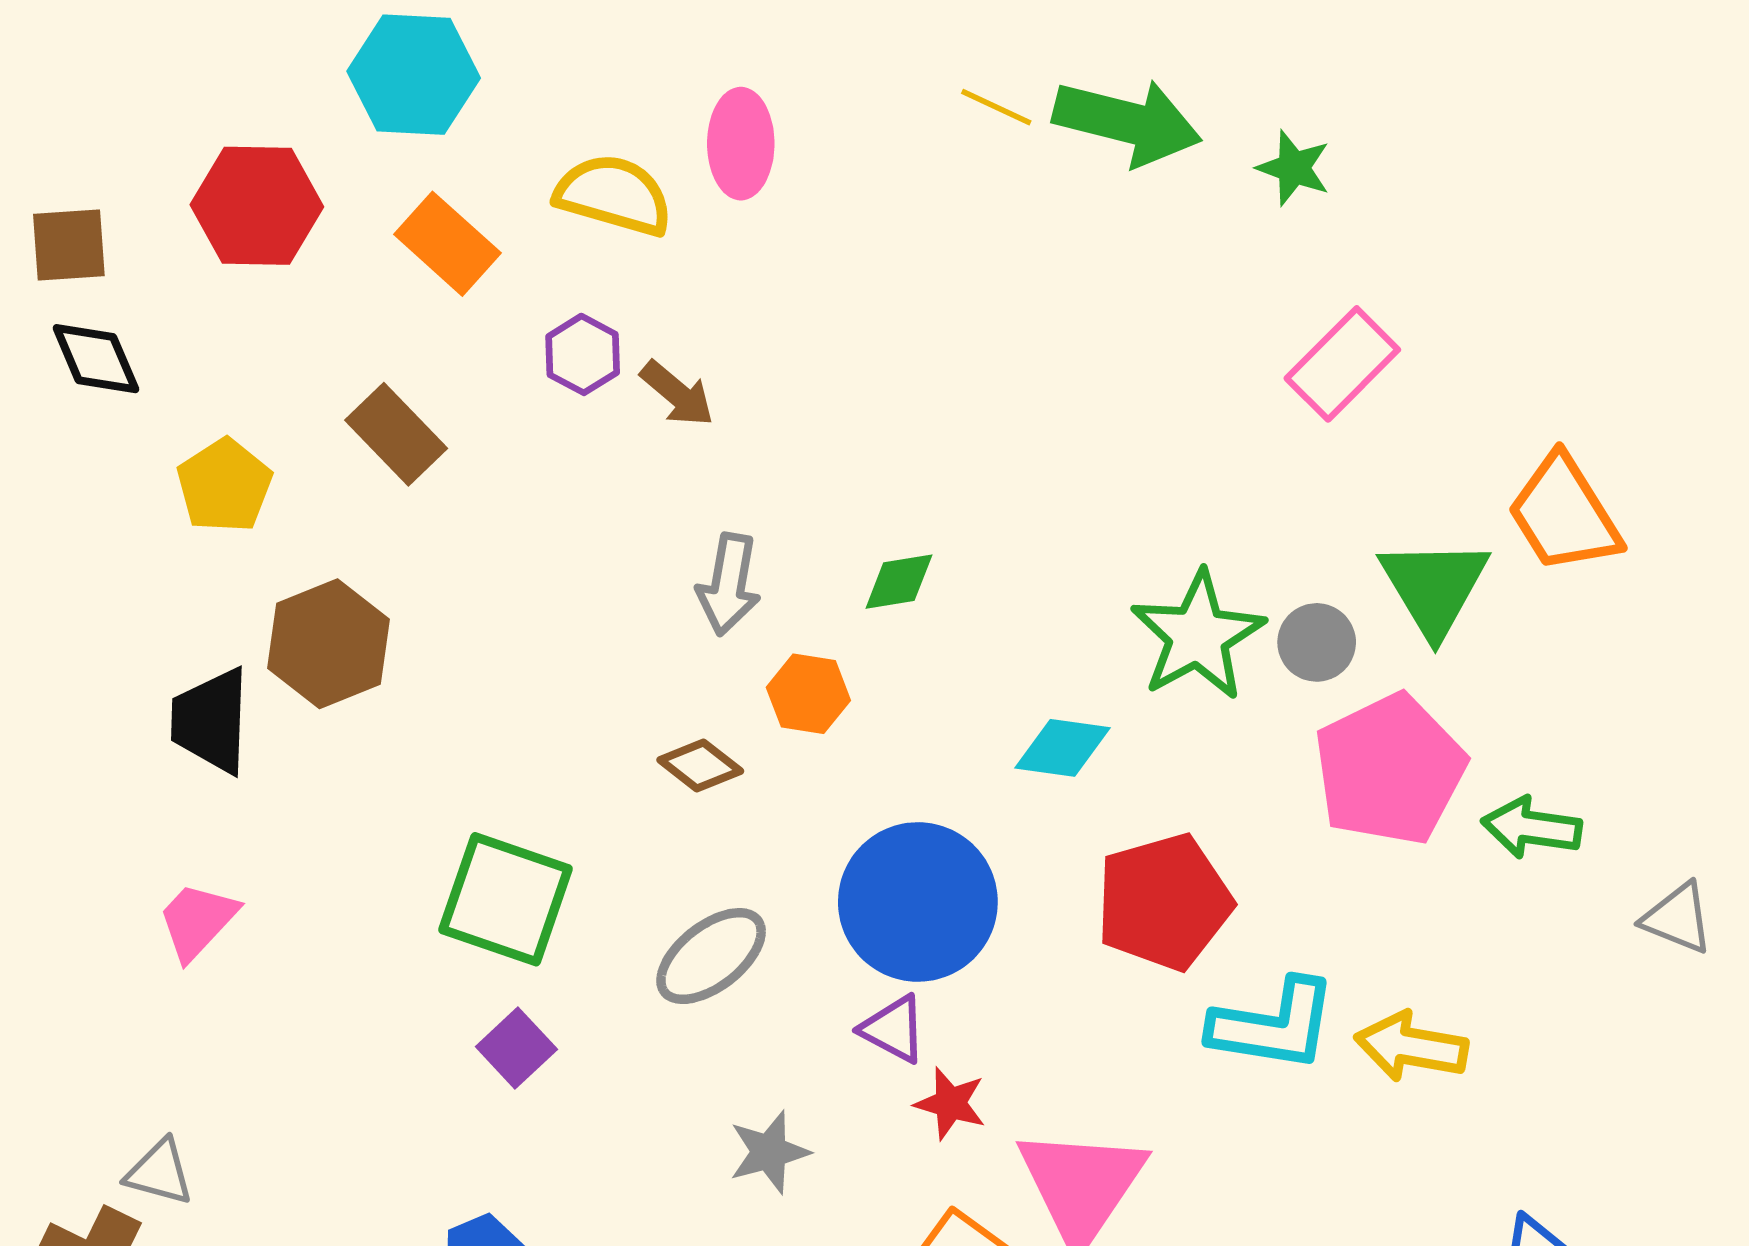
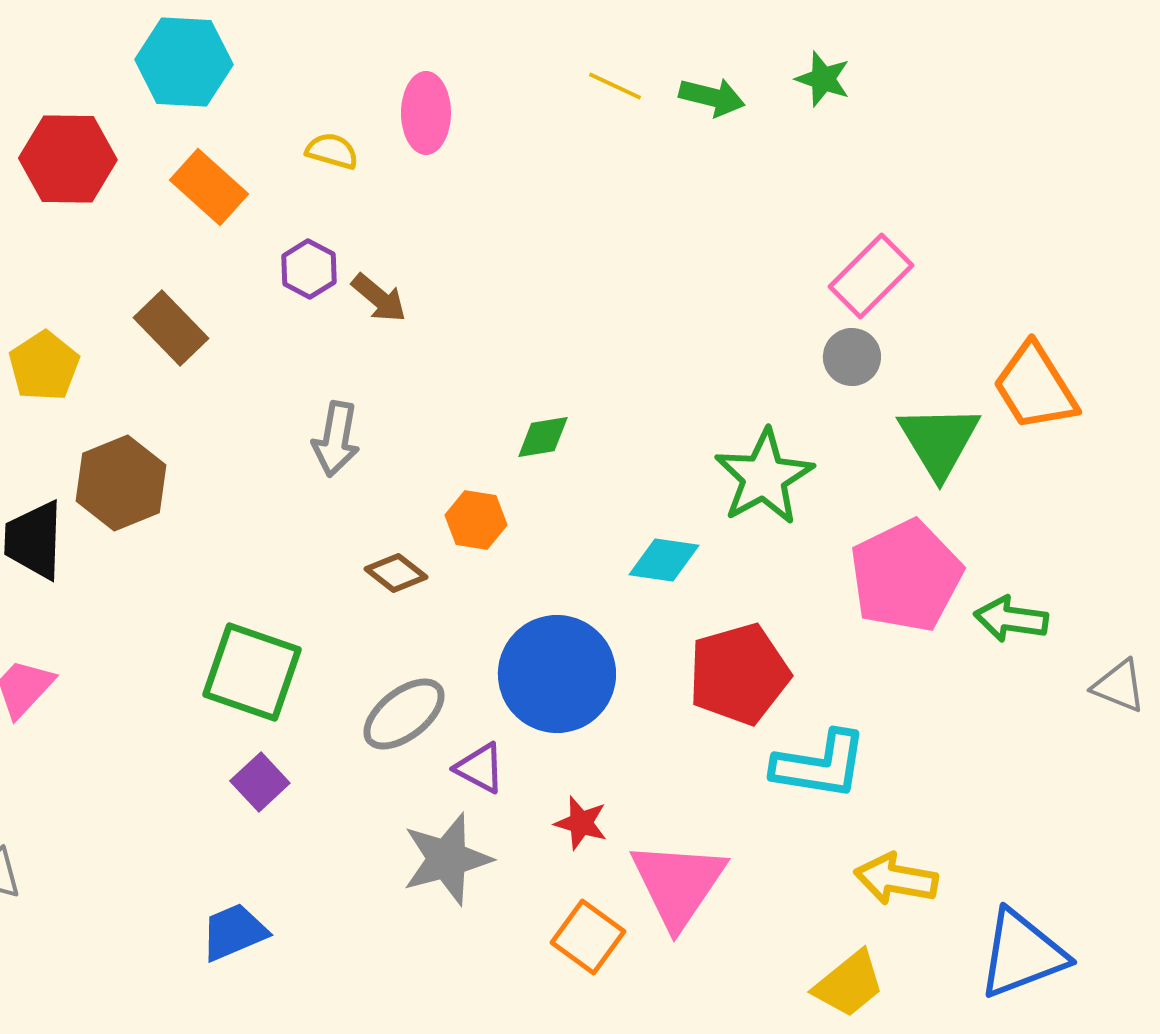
green arrow: (1127, 122) -> (712, 97), size x0.6
green star: (1294, 168) -> (823, 79), moved
yellow semicircle: (614, 195) -> (332, 151), size x0.6
gray arrow: (729, 584) -> (336, 439), moved
gray circle: (1317, 642) -> (852, 357), moved
purple triangle: (894, 1029) -> (480, 768), moved
yellow arrow: (1411, 1047) -> (896, 879), moved
gray star: (769, 1152) -> (447, 859), size x1.5

